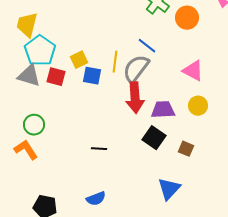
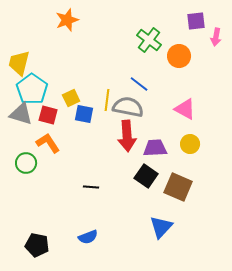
gray semicircle: (136, 69) -> (128, 107), turned 64
brown square: (186, 149) -> (178, 187), size x1.8
orange L-shape: (26, 150) -> (48, 143), moved

